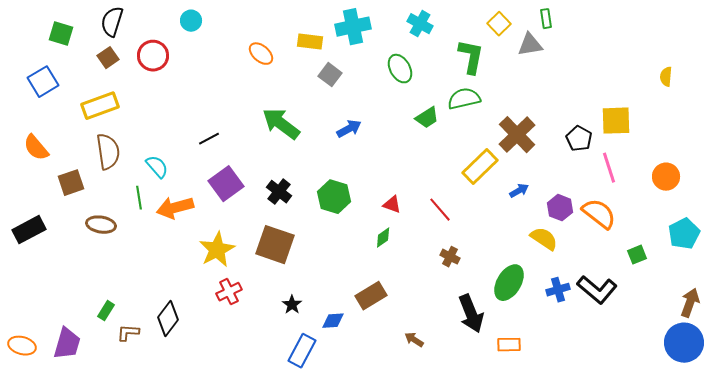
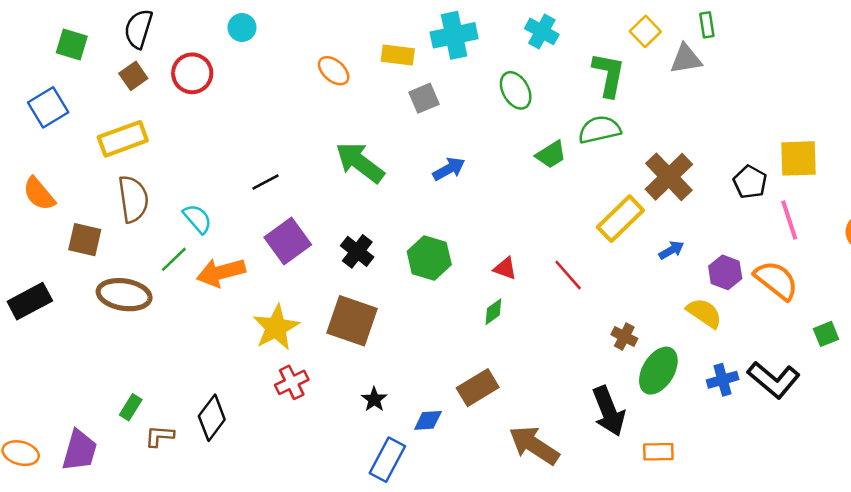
gray square: (330, 75) -> (424, 98), turned 30
brown square: (71, 183) -> (85, 240), turned 32
green line: (139, 198) -> (174, 259), turned 55
brown ellipse: (101, 225) -> (124, 295), size x1.4
brown cross: (450, 257) -> (624, 337), moved
brown arrow: (414, 340) -> (534, 445), size x2.0

